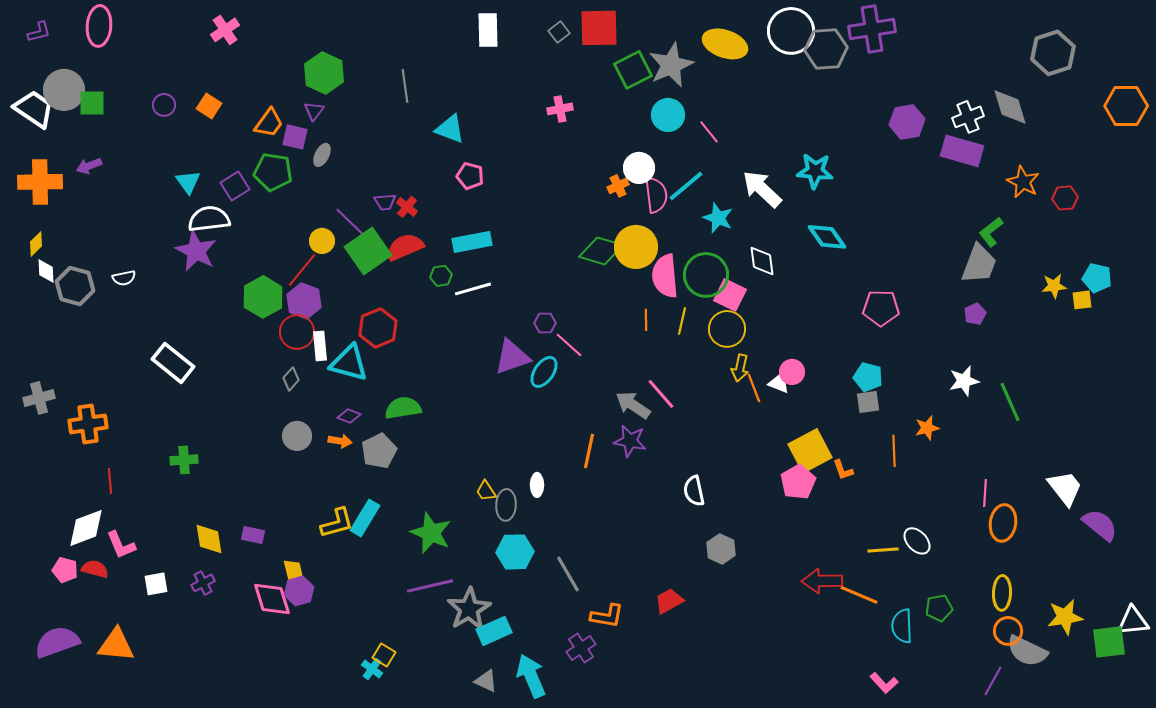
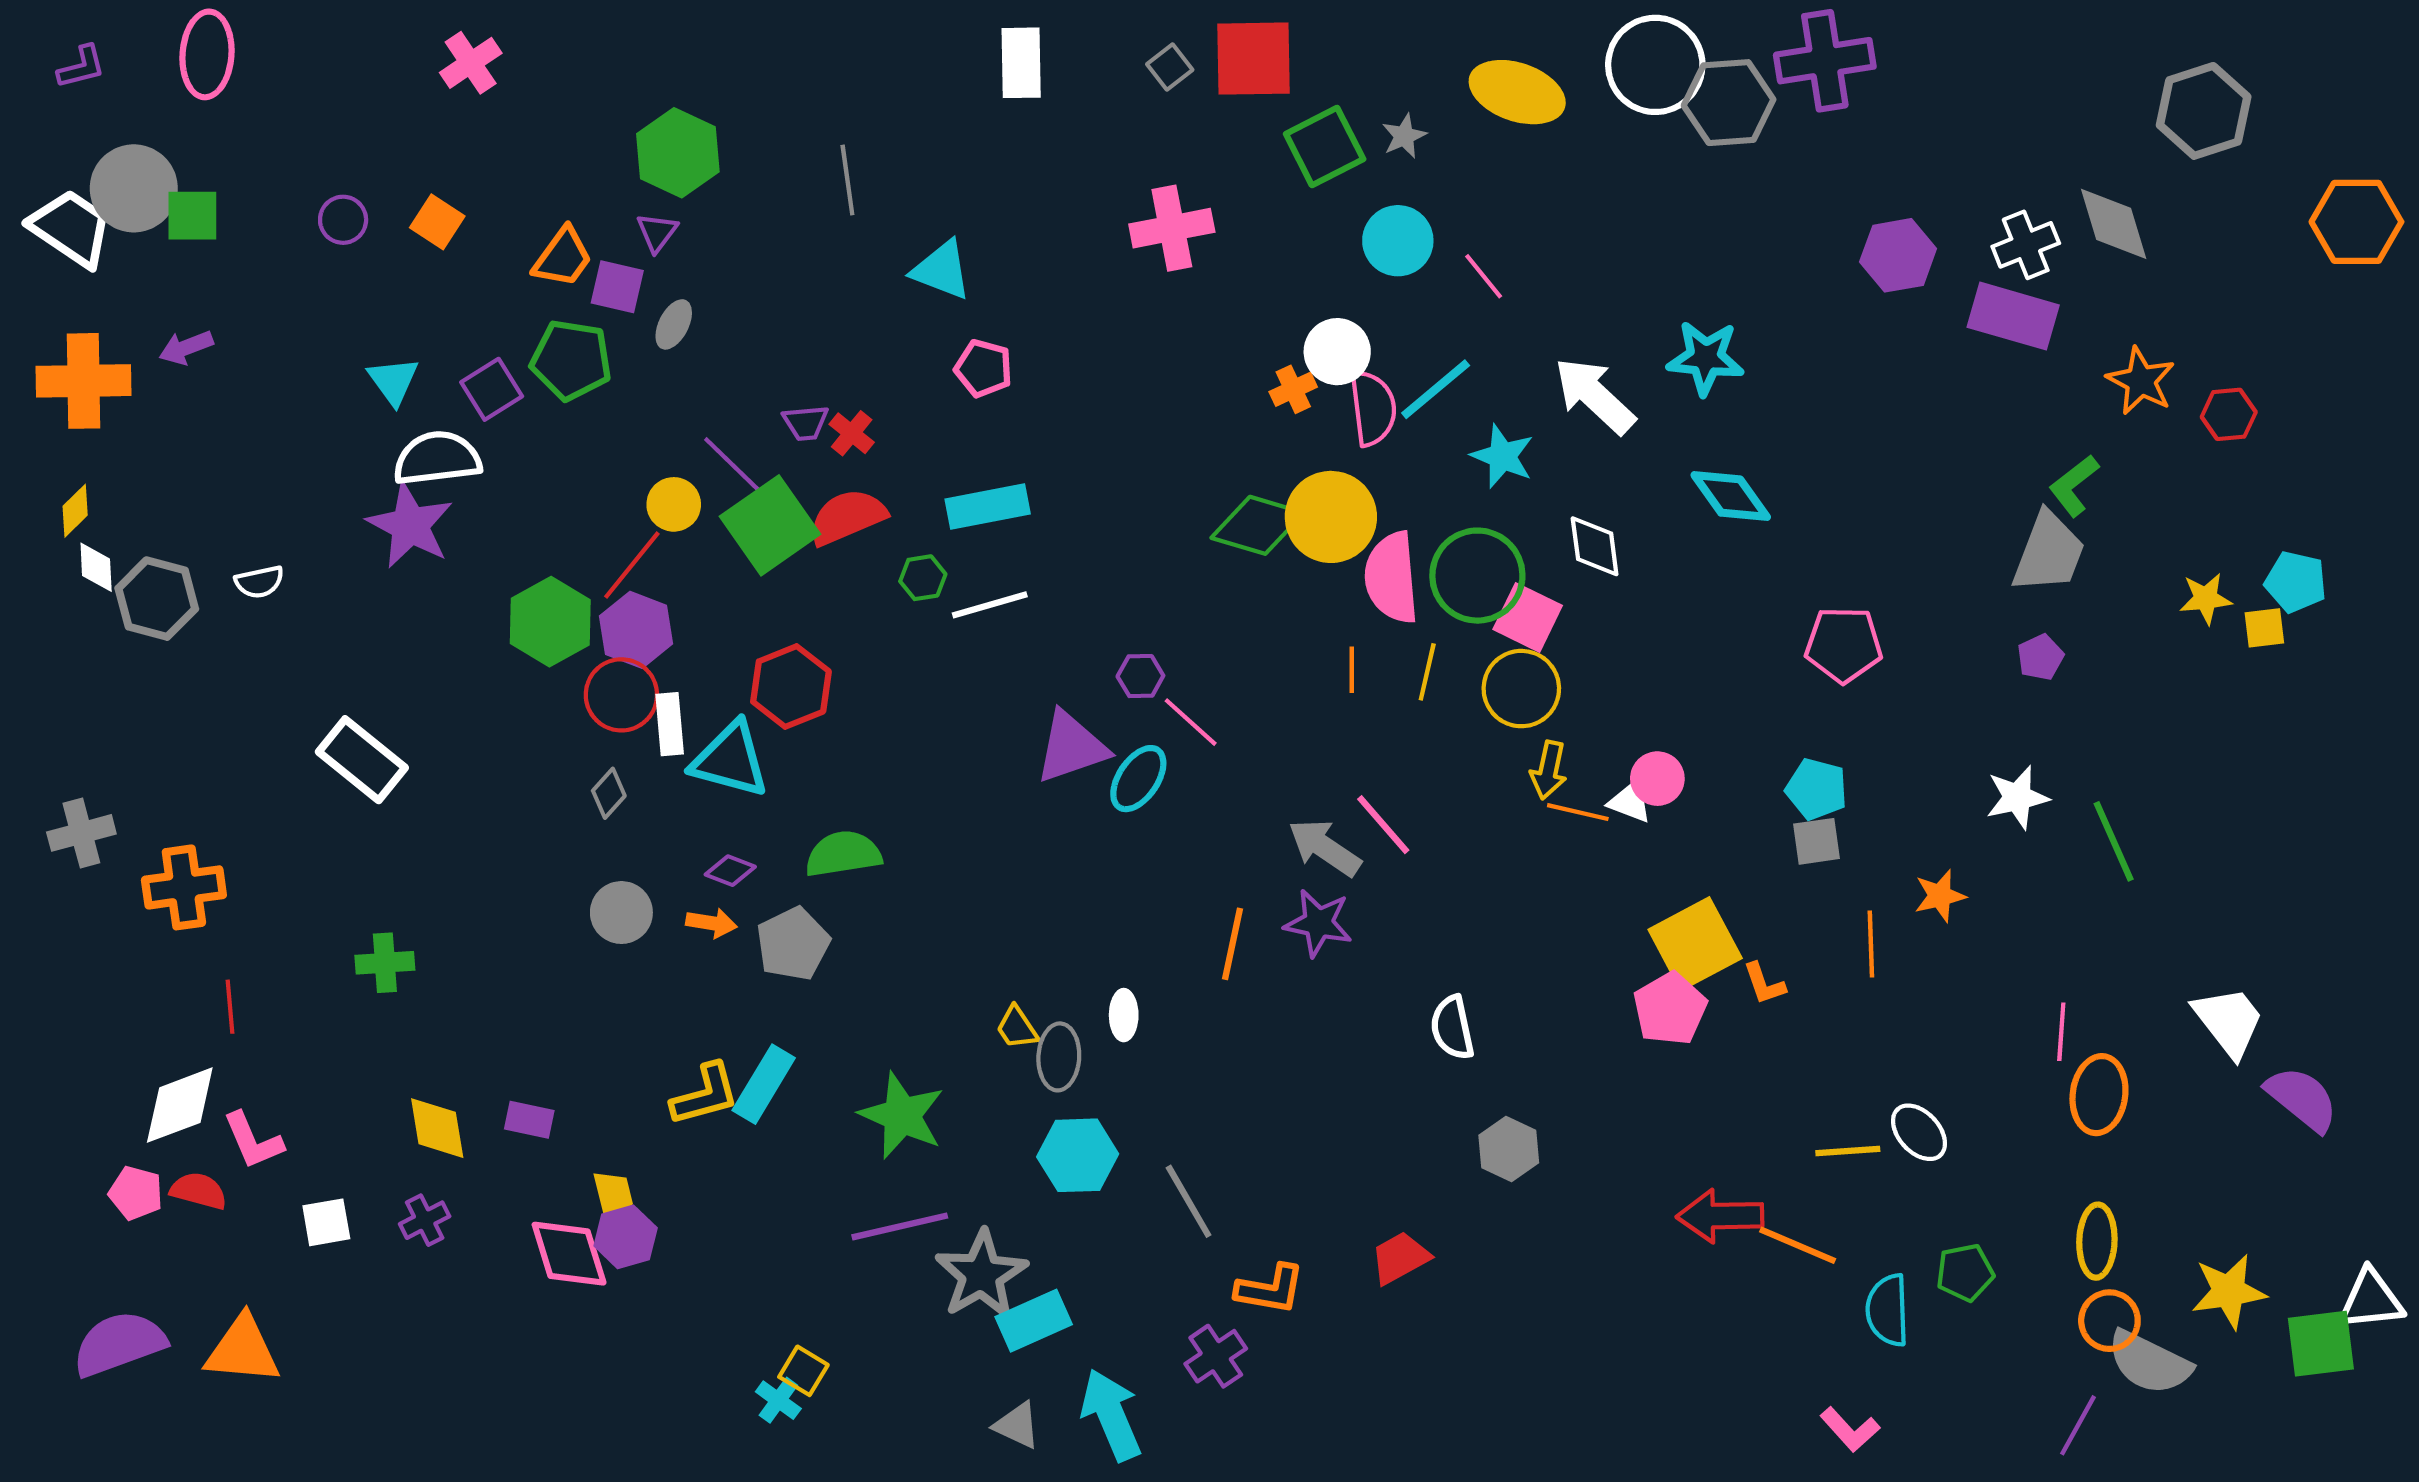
gray star: (671, 65) -> (1404, 136), size x0.5
pink cross: (560, 109) -> (1172, 228), size x1.5
orange line: (754, 388) -> (1578, 812), turned -56

